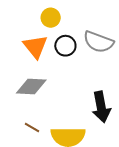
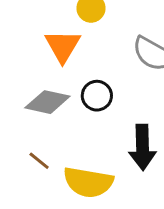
black circle: (65, 46) -> (97, 96), moved

